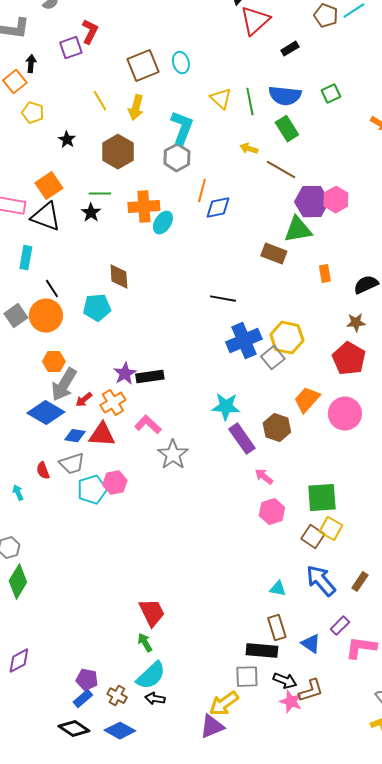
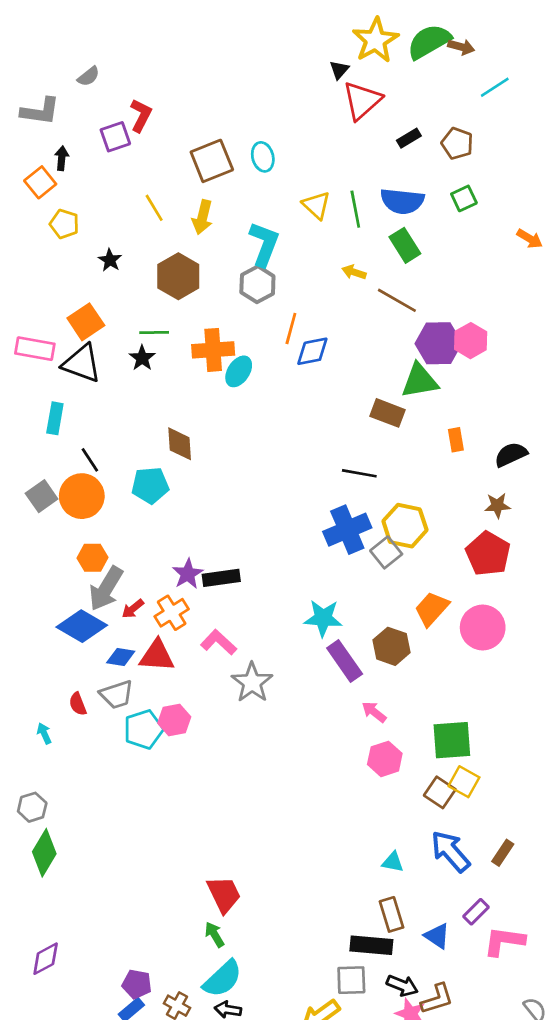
brown pentagon: (326, 16) -> (457, 143), moved
black line: (223, 299) -> (359, 473), moved

